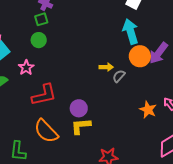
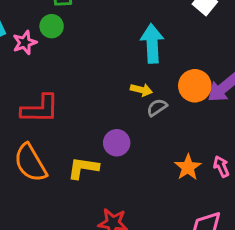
cyan arrow: (131, 31) -> (152, 43), moved
pink star: (26, 68) -> (25, 43), moved
purple circle: (79, 108) -> (117, 143), moved

